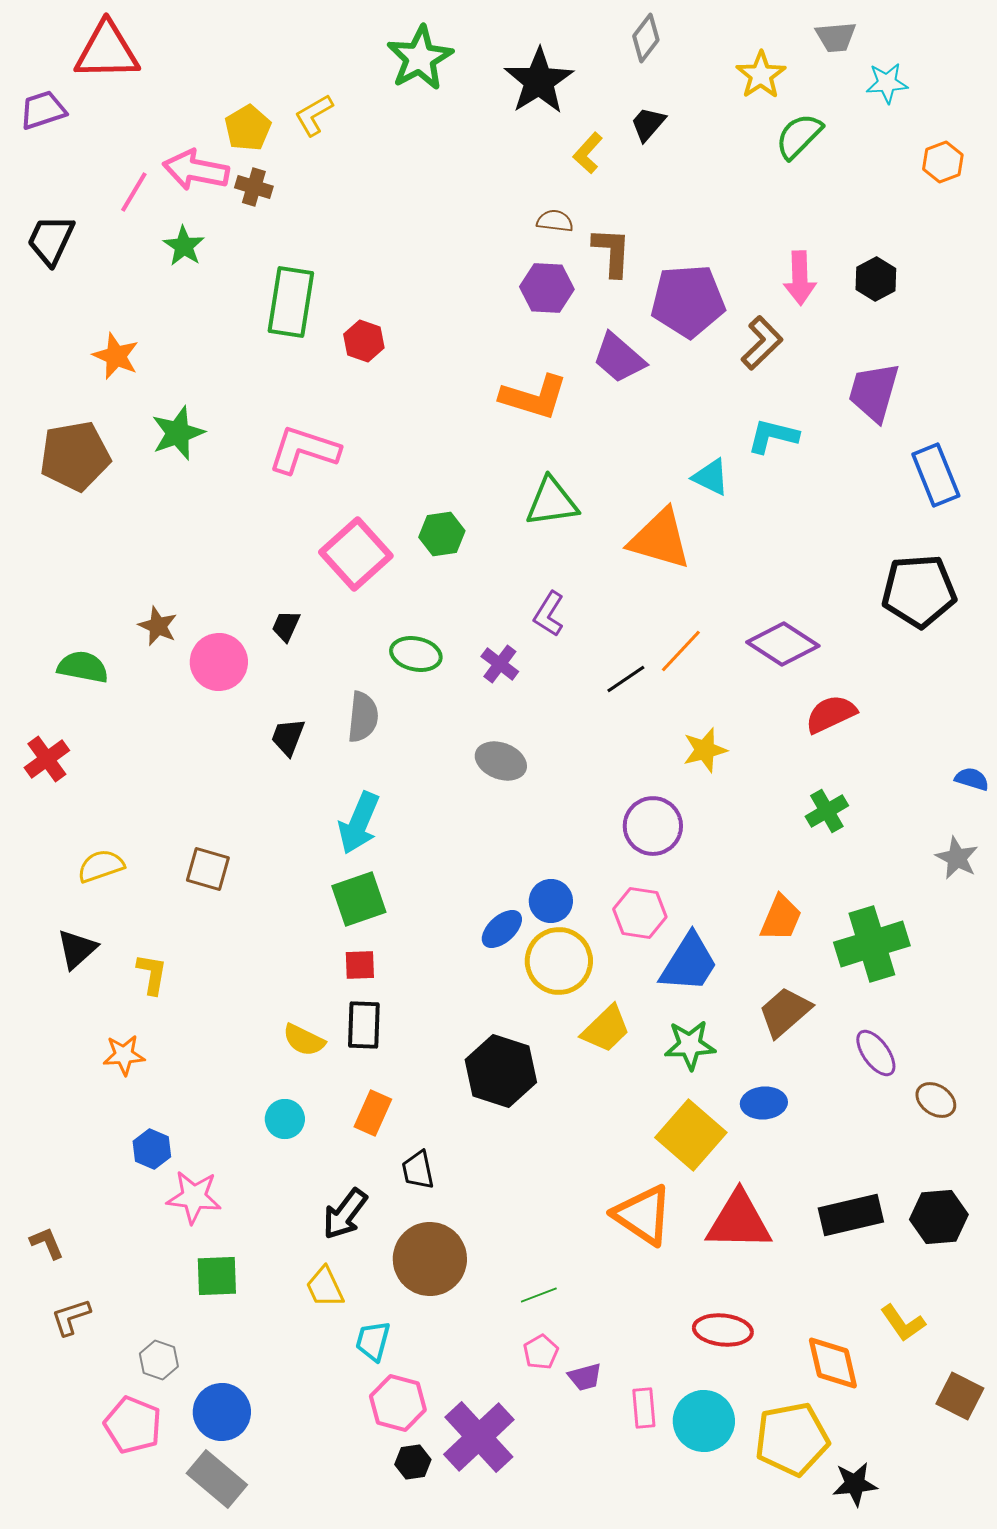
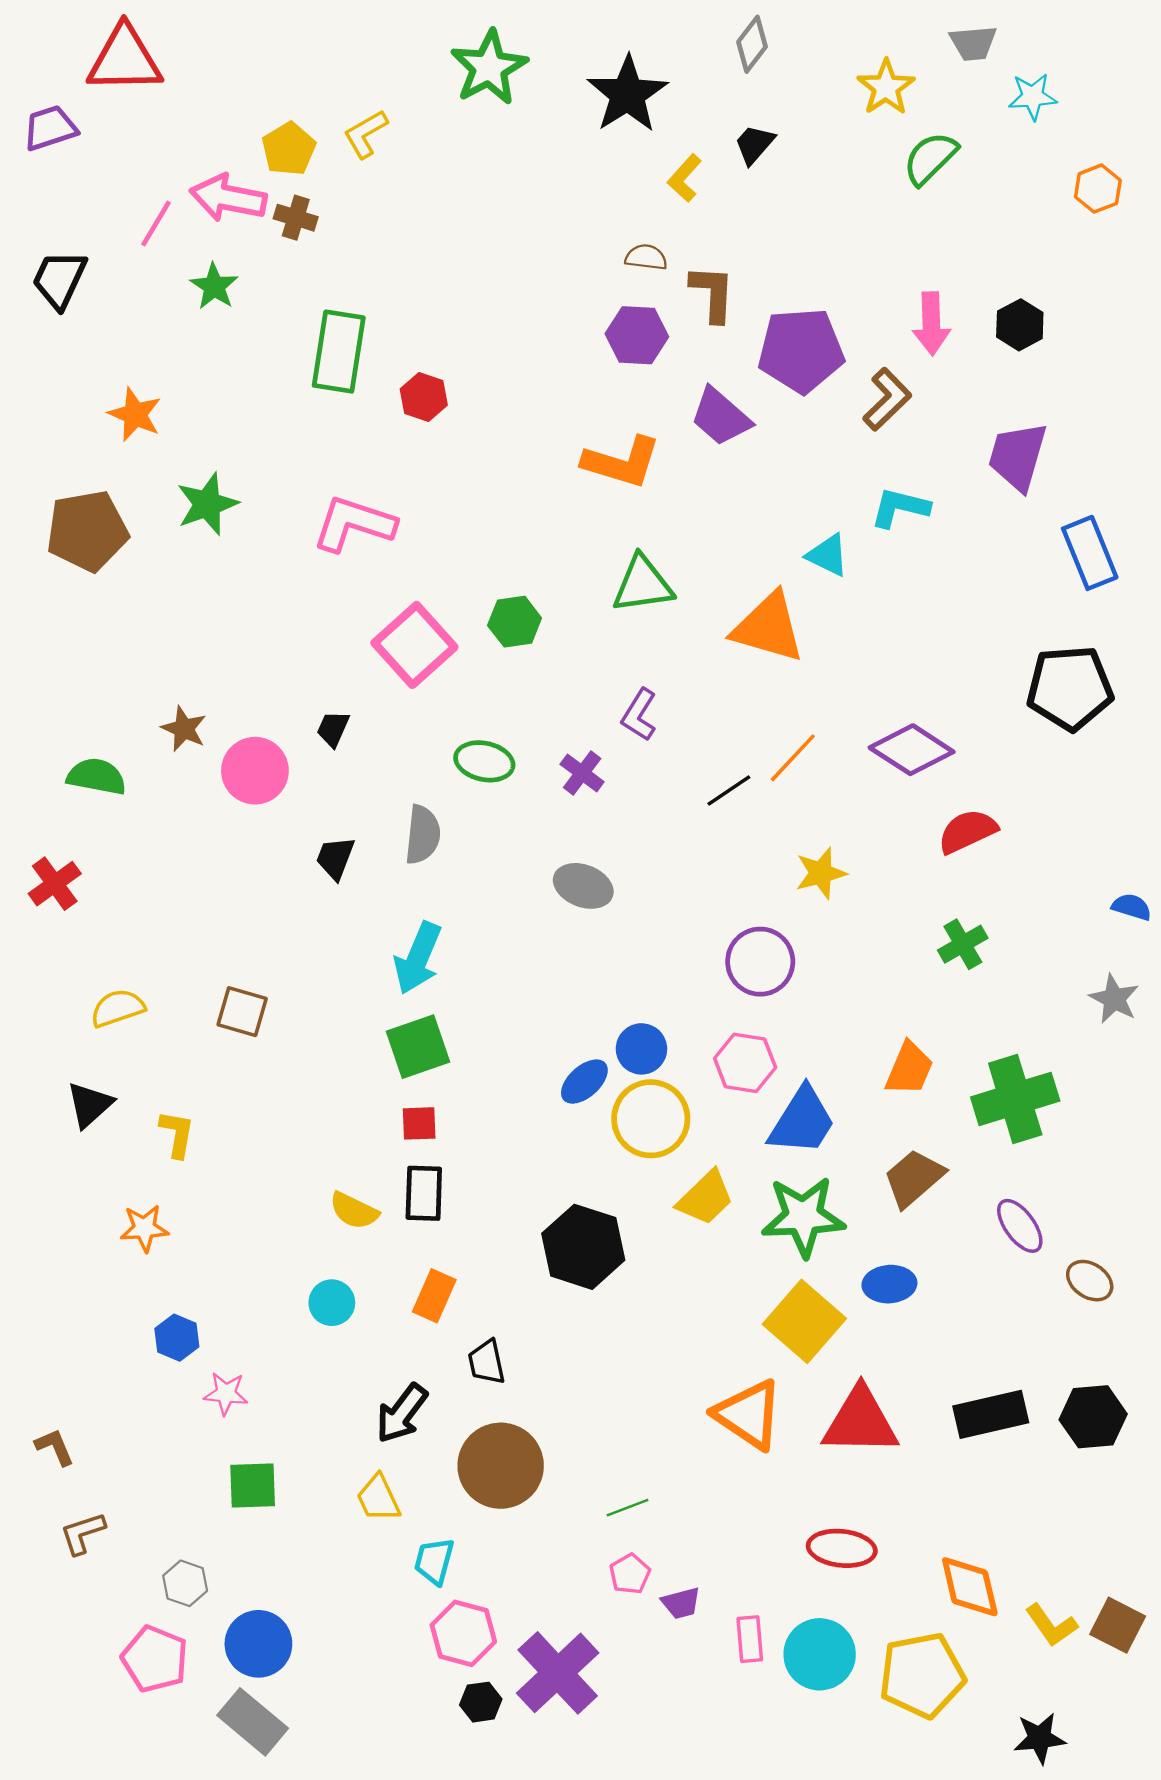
green star: (690, 1045) -> (803, 1217), size x1.4
pink star: (194, 1197) -> (226, 1394), size x0.7
yellow L-shape: (903, 1323) -> (1051, 1625), moved
black star: (855, 1484) -> (1040, 1738), moved

